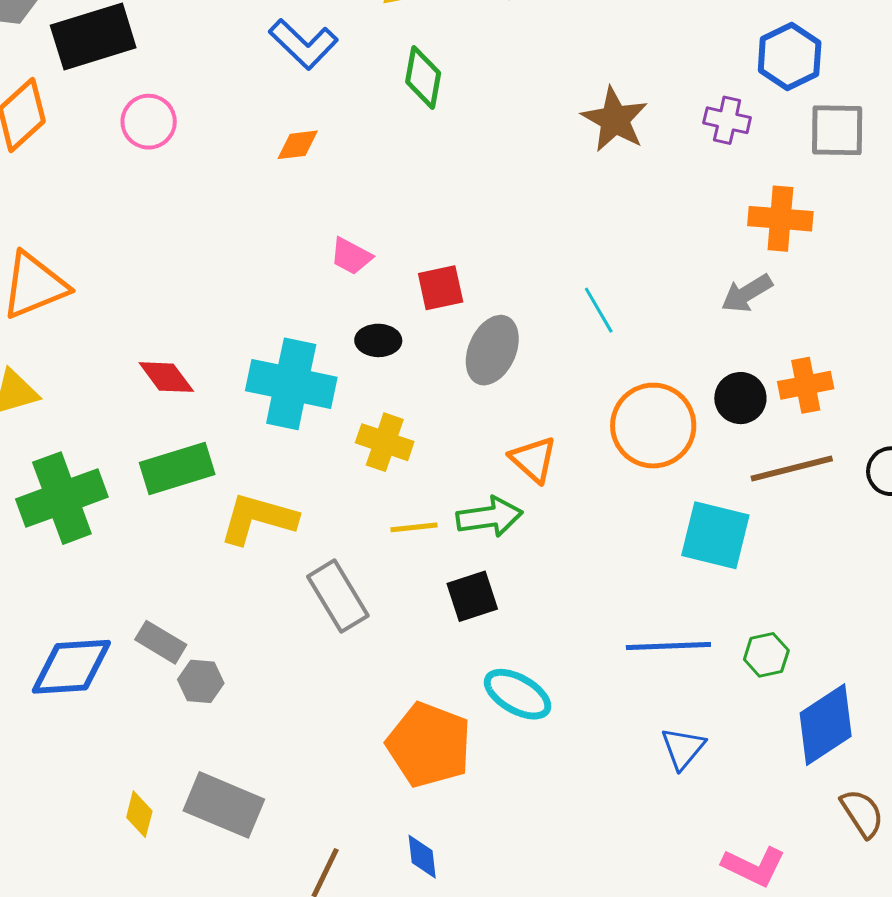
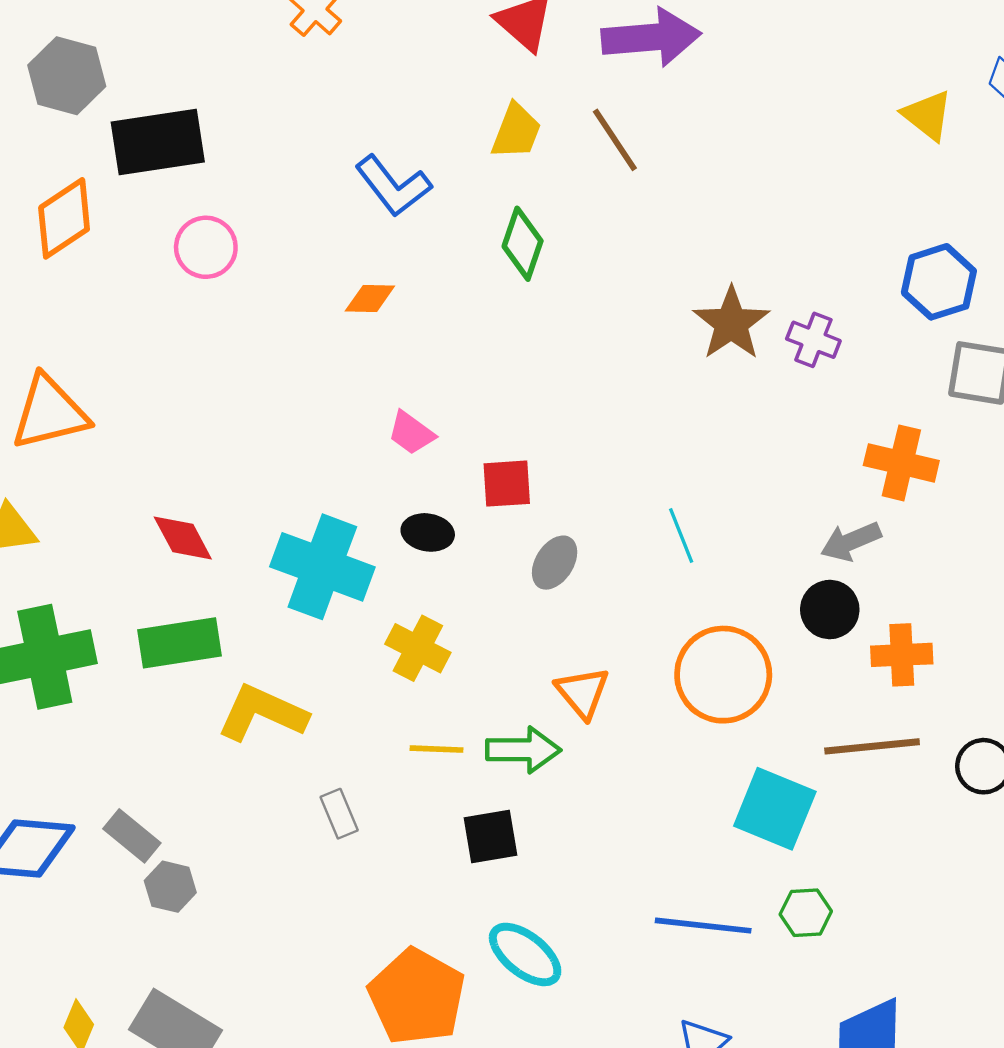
purple cross: (727, 120) -> (813, 340), moved
gray ellipse: (492, 350) -> (555, 563), size x0.7
black circle: (740, 398) -> (830, 610), moved
gray rectangle: (338, 596) -> (339, 814), size x0.6
green hexagon: (766, 655) -> (806, 913), moved

